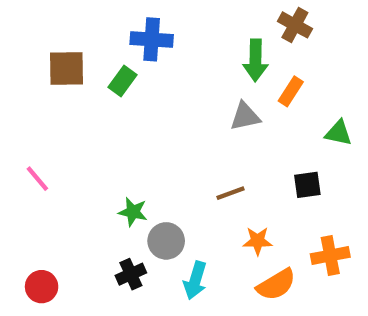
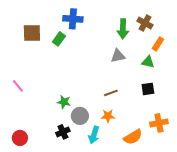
brown cross: (295, 25) -> (145, 23), moved
orange rectangle: (291, 91) -> (158, 44), moved
green triangle: (339, 133) -> (148, 62), moved
orange star: (258, 241) -> (108, 116), moved

